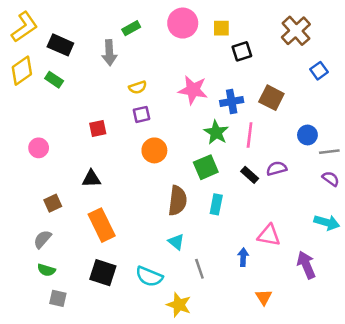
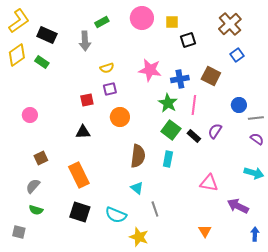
blue square: (319, 71) -> (237, 55), moved
red square: (98, 129) -> (87, 100), moved
green square: (206, 167) -> (171, 130), moved, turned -30
purple semicircle: (277, 168) -> (215, 131), turned -42
black triangle: (91, 179) -> (83, 132), moved
blue arrow: (243, 257) -> (255, 234), moved
purple arrow: (306, 265) -> (238, 206), turned -40
gray square: (58, 298) -> (19, 232), moved

